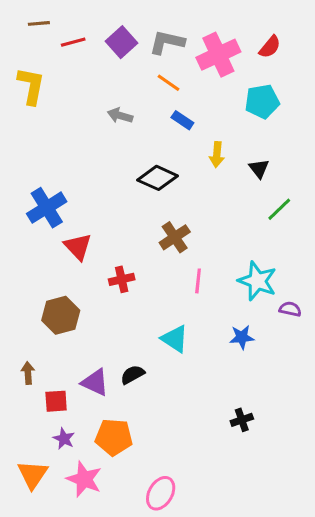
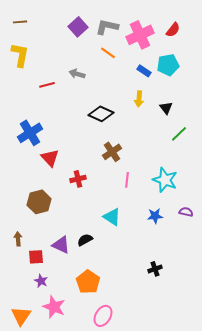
brown line: (39, 23) -> (20, 22), moved
red line: (73, 42) -> (47, 85), moved
blue rectangle: (182, 120) -> (144, 71), moved
purple semicircle: (290, 309) -> (186, 212), moved
orange pentagon: (114, 437) -> (88, 282), moved, turned 30
orange triangle: (33, 475) -> (21, 316), moved

